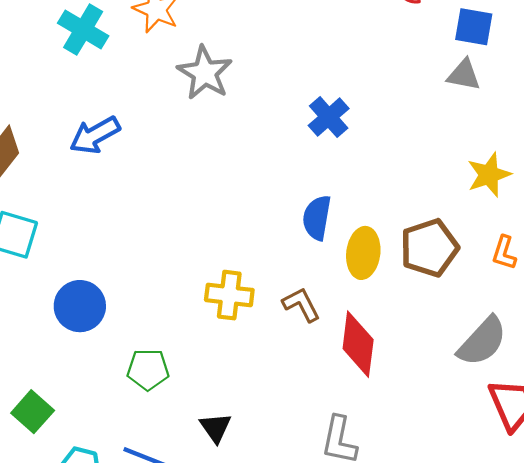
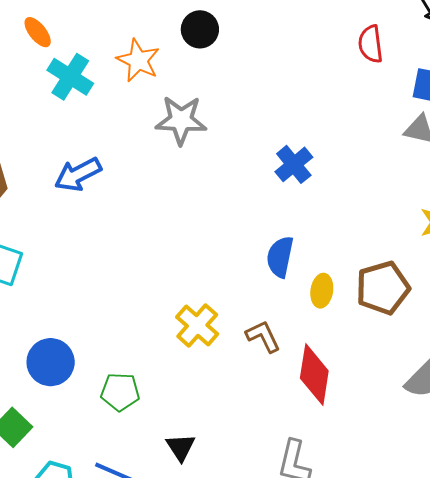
gray star: (205, 73) -> (181, 120), turned -30
yellow ellipse: (363, 253) -> (322, 291), size x0.7
yellow cross: (229, 295) -> (197, 326), turned 33
blue circle: (80, 306) -> (51, 362), moved

